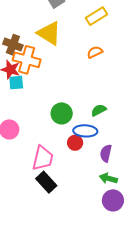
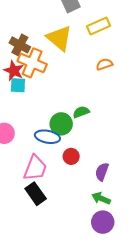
yellow rectangle: (96, 16) -> (99, 26), moved
green semicircle: (99, 110) -> (81, 112), moved
blue ellipse: (85, 131) -> (47, 137), moved

